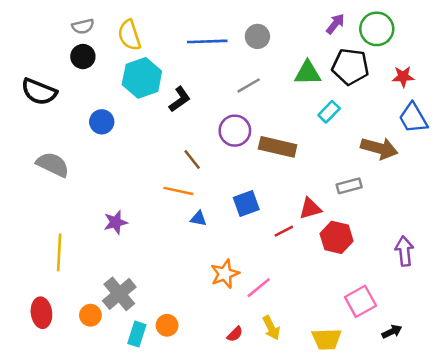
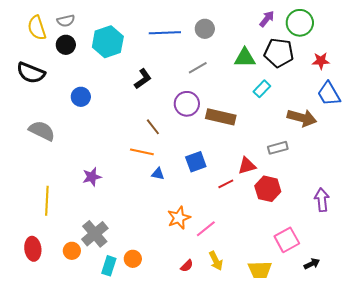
yellow semicircle: (129, 35) -> (37, 28), moved
cyan hexagon: (142, 78) -> (108, 42), moved

